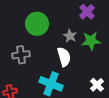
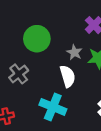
gray cross: (21, 55) -> (19, 74), turned -30

